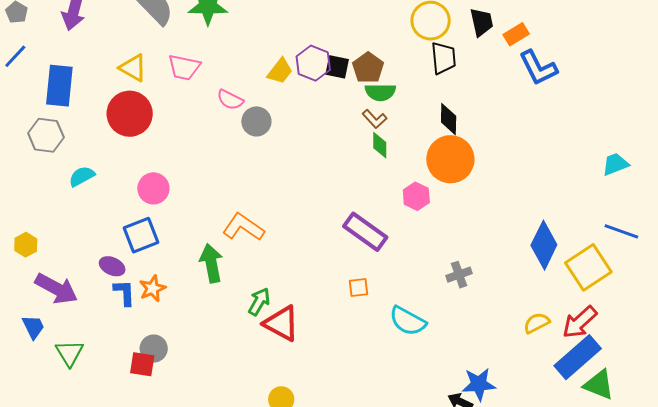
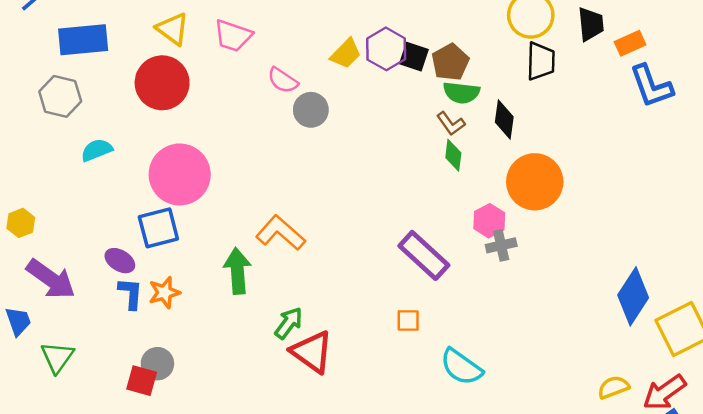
blue rectangle: (59, 86) -> (83, 40), turned 72
black diamond: (449, 119) -> (504, 120), moved
pink circle: (153, 188) -> (180, 174), size x1.6
gray cross: (459, 275) -> (501, 245), moved

